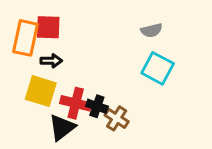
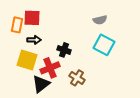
orange rectangle: (26, 38) -> (17, 25), size x0.7
red cross: (76, 103) -> (50, 68), turned -36
black cross: (97, 106) -> (64, 50), moved

